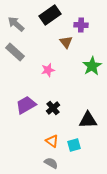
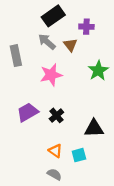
gray arrow: (16, 24) -> (47, 42), moved
gray rectangle: (15, 52) -> (16, 56), turned 36
pink star: (48, 70) -> (51, 75), size x1.5

